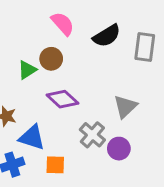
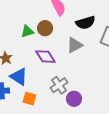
gray triangle: (125, 107) -> (75, 45), moved

